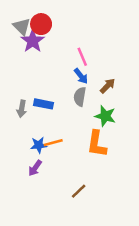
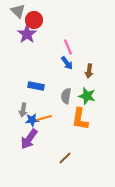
gray triangle: (22, 26) -> (18, 11), moved
brown arrow: (108, 86) -> (89, 71), turned 144
gray semicircle: (80, 97) -> (66, 96), moved
gray arrow: (22, 109) -> (23, 110), moved
purple arrow: (35, 168) -> (29, 139), size x1.5

